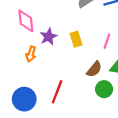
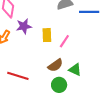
pink line: (107, 41) -> (64, 41), moved
red line: (57, 92) -> (18, 76), turned 70

